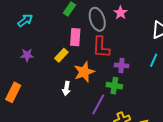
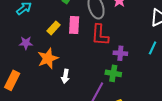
yellow rectangle: (61, 55) -> (53, 28), moved
orange star: (84, 72) -> (48, 58), moved

